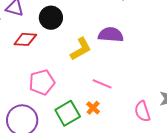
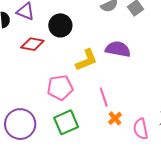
pink pentagon: (42, 82) -> (60, 88), moved
pink line: (102, 84) -> (104, 97), turned 42
orange cross: (93, 108) -> (115, 118), moved

